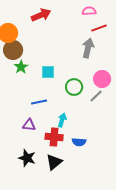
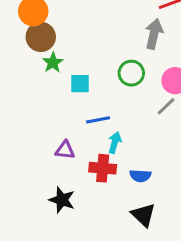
cyan square: (48, 72) -> (80, 84), moved
green circle: (74, 87) -> (131, 73), moved
blue line: (39, 102) -> (98, 120), moved
black triangle: (54, 162) -> (143, 215), moved, turned -36

